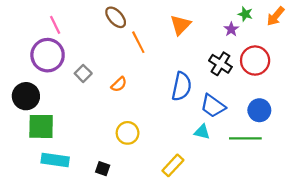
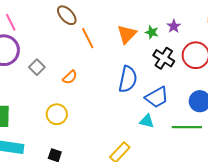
green star: (245, 14) -> (152, 32), moved
orange triangle: (180, 25) -> (127, 34), moved
blue trapezoid: (213, 106) -> (157, 97), turned -65
yellow circle: (128, 133) -> (57, 114), moved

